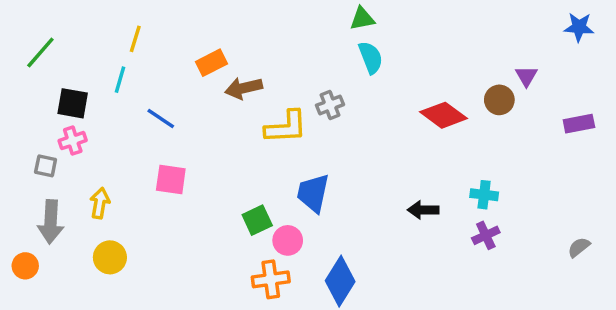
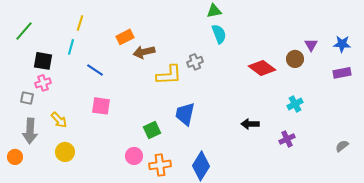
blue star: (579, 27) -> (342, 44), moved
cyan cross: (484, 195) -> (295, 104), moved, turned -35
yellow arrow: (100, 203) -> (59, 120), turned 126
pink circle: (288, 240) -> (134, 156), moved

